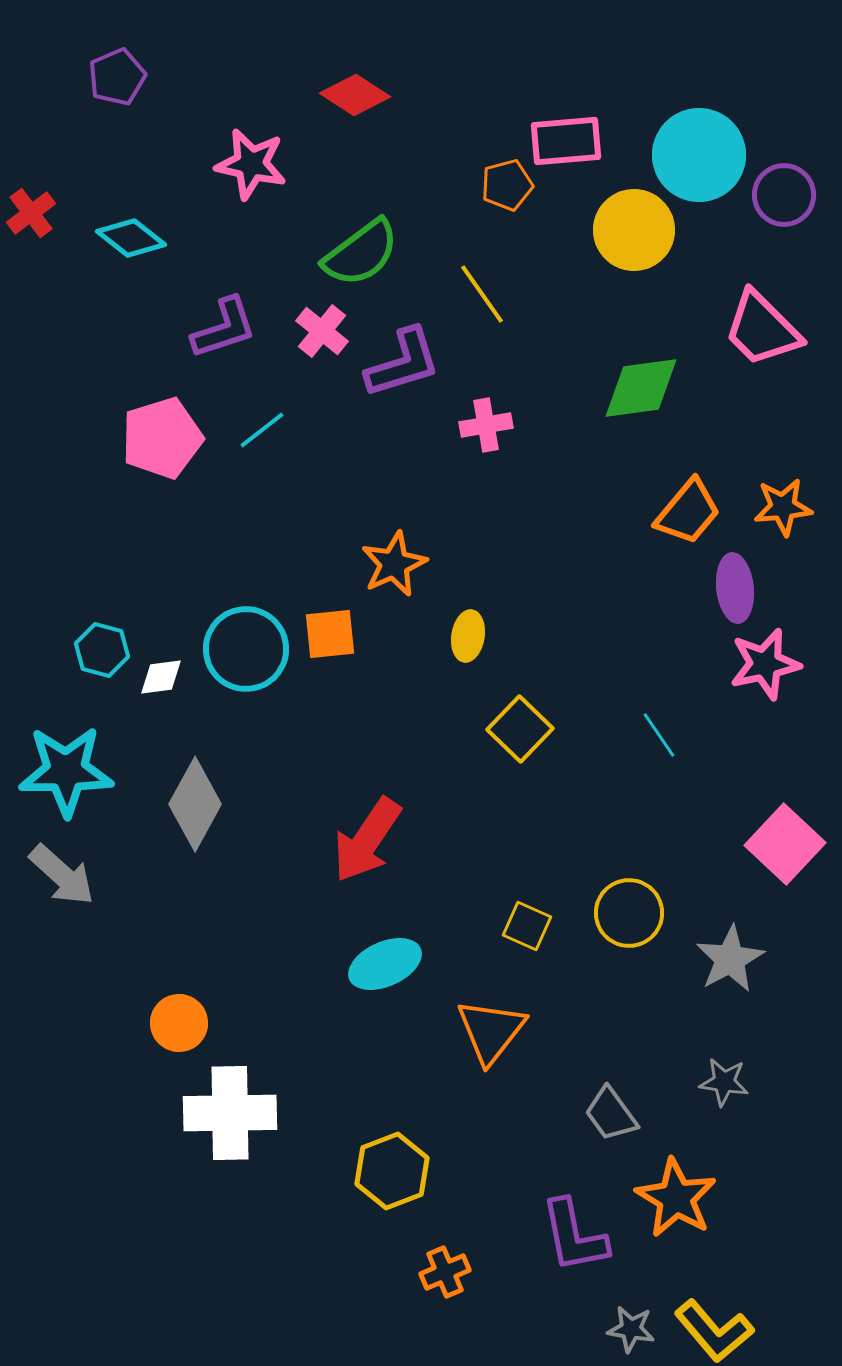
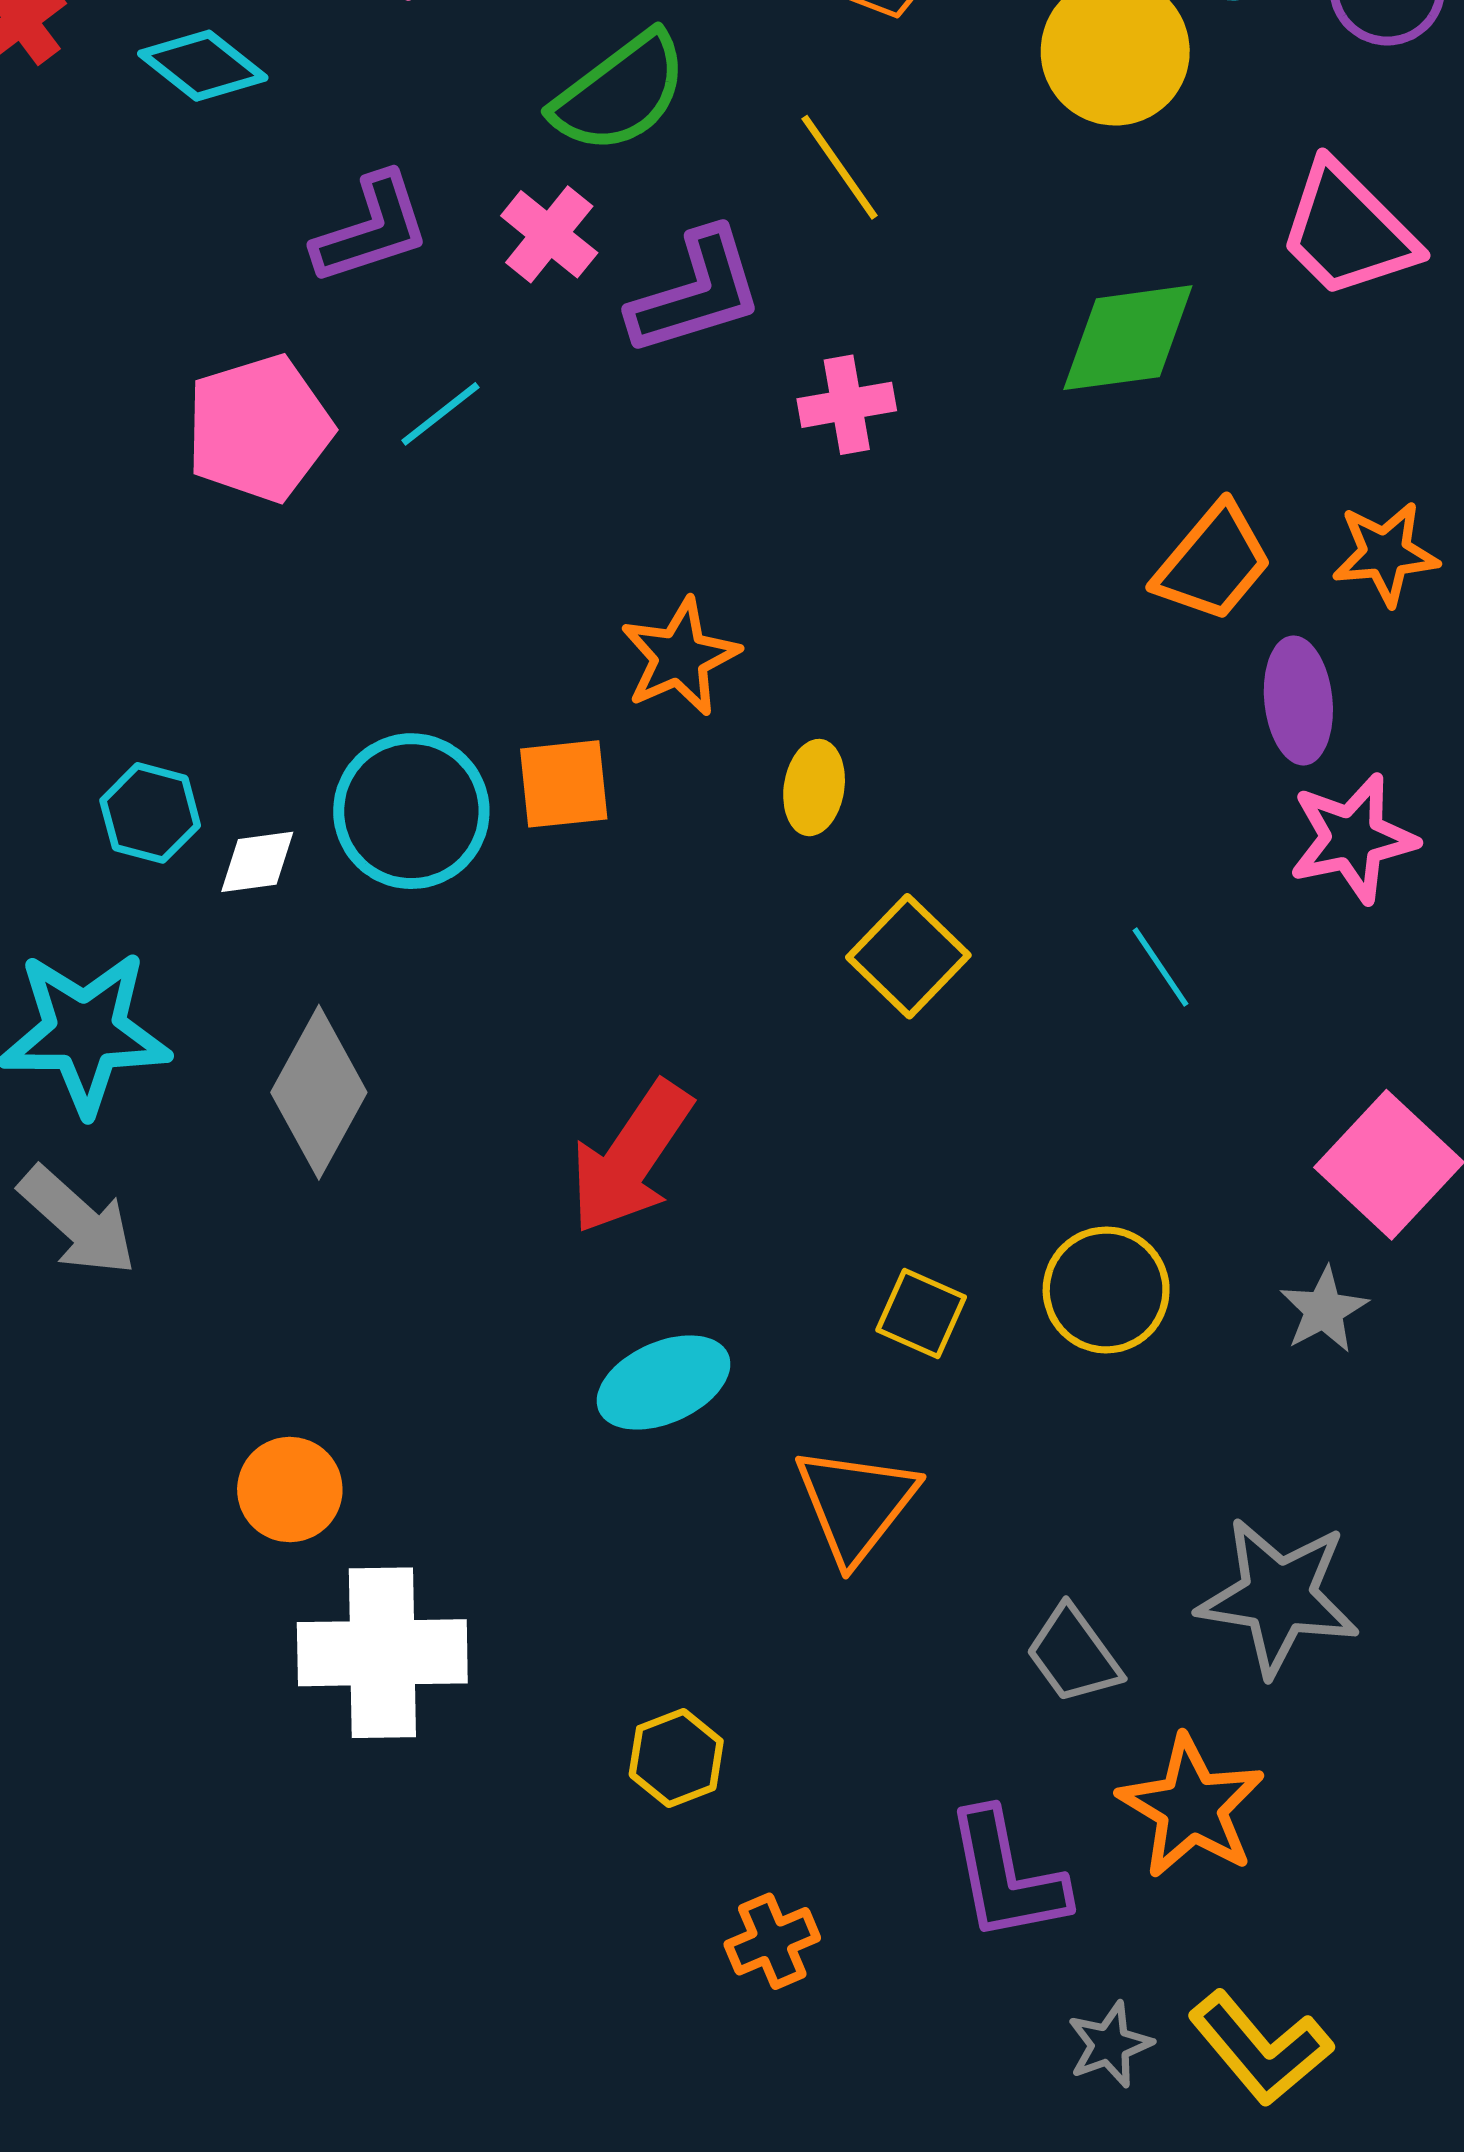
gray star: (730, 959) -> (1324, 1310), moved, size x0.7
gray star: (724, 1082) -> (1278, 1597), size x1.8
yellow hexagon: (392, 1171) -> (676, 1758), size x0.7
gray star: (631, 1329) -> (1110, 2045), turned -30

